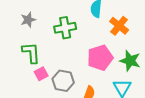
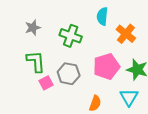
green cross: (65, 28) -> (71, 36), turned 30
gray hexagon: (63, 81) -> (69, 74), moved

